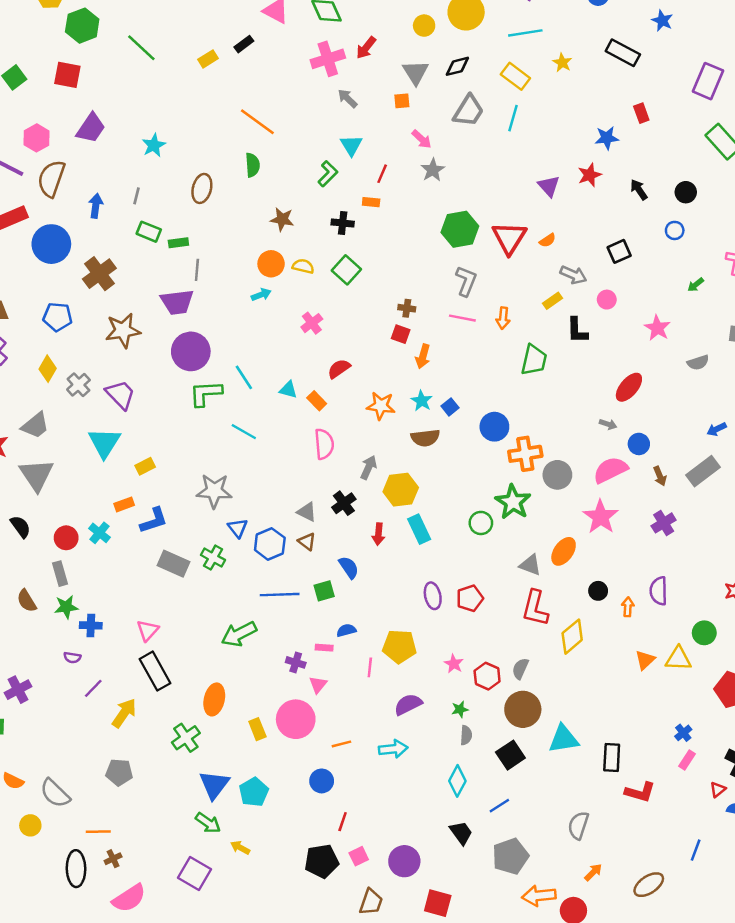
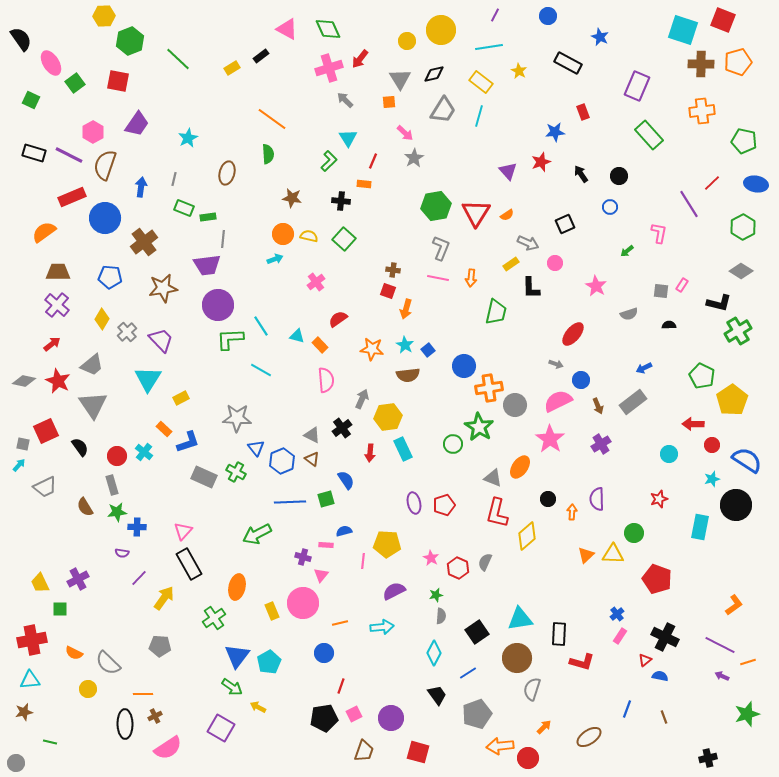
orange rectangle: (124, 504) -> (164, 429), turned 63
brown circle: (523, 709) -> (517, 658), moved

